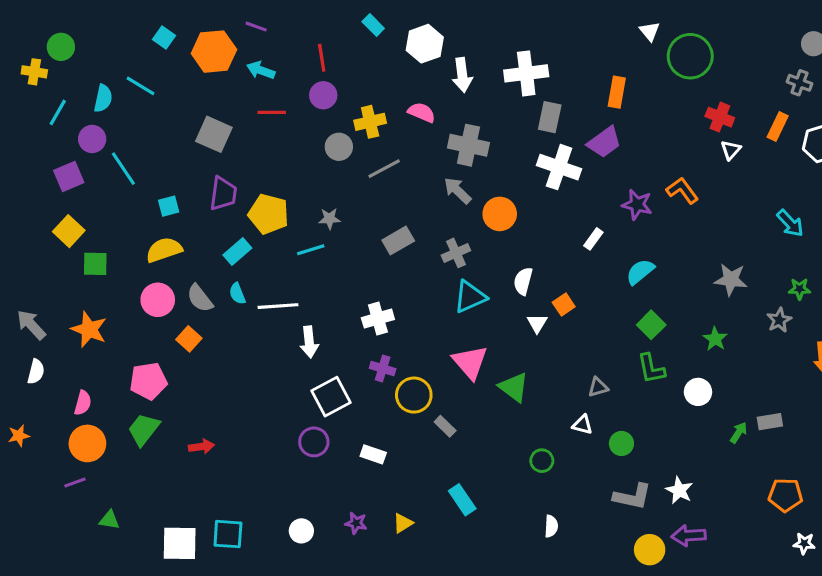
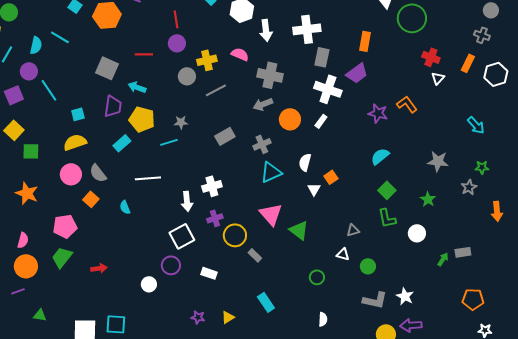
cyan arrow: (261, 70) -> (137, 87), moved
gray arrow: (458, 190) -> (263, 104), turned -66
white rectangle: (593, 239) -> (321, 121), moved
cyan semicircle: (237, 294) -> (125, 207), moved
white arrow: (309, 342) -> (187, 201), moved
purple cross: (383, 369) -> (215, 218), turned -35
white circle: (301, 531) -> (149, 284), moved

